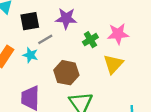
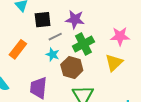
green cross: (90, 40) -> (83, 44), moved, size x1.5
cyan star: (30, 55) -> (53, 55), moved

